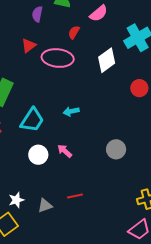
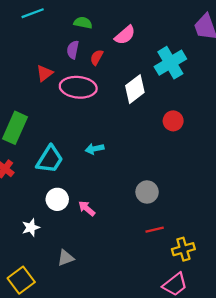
purple semicircle: (37, 14) -> (73, 50), moved
pink arrow: (65, 151) -> (87, 208), moved
red line: (75, 196) -> (155, 230), moved
white star: (16, 200) -> (31, 228), moved

